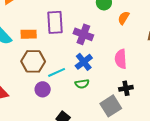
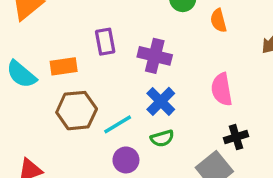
orange semicircle: (124, 18) -> (218, 21), turned -40
purple rectangle: (55, 22) -> (105, 42), size x0.7
purple circle: (43, 89) -> (126, 160), moved

